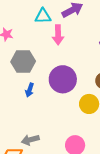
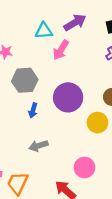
pink arrow: (58, 35) -> (61, 50), turned 36
gray arrow: (30, 140) -> (38, 146), moved

